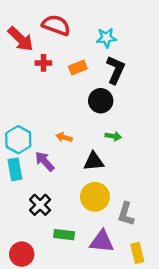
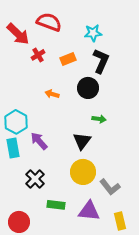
red cross: (43, 63) -> (38, 55), turned -32
orange arrow: (64, 137) -> (52, 94), moved
black triangle: (94, 161) -> (82, 141), turned -48
gray L-shape: (126, 214) -> (110, 187), turned -55

